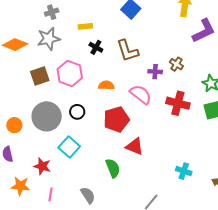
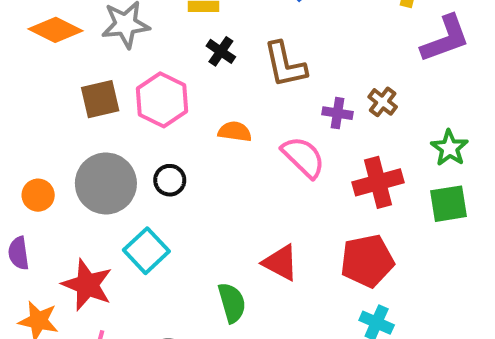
red cross: (178, 103) -> (378, 182), turned -35
red pentagon: (116, 119) -> (367, 261), moved
red star: (42, 166) -> (87, 285), size x1.4

